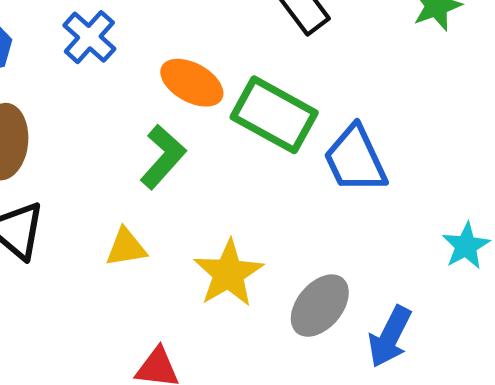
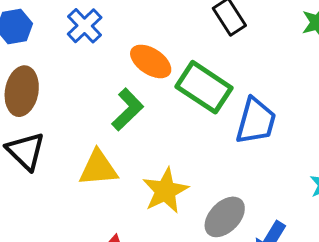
blue trapezoid: (355, 159) -> (256, 121), turned -144
yellow triangle: (126, 247) -> (98, 168), size x1.4

